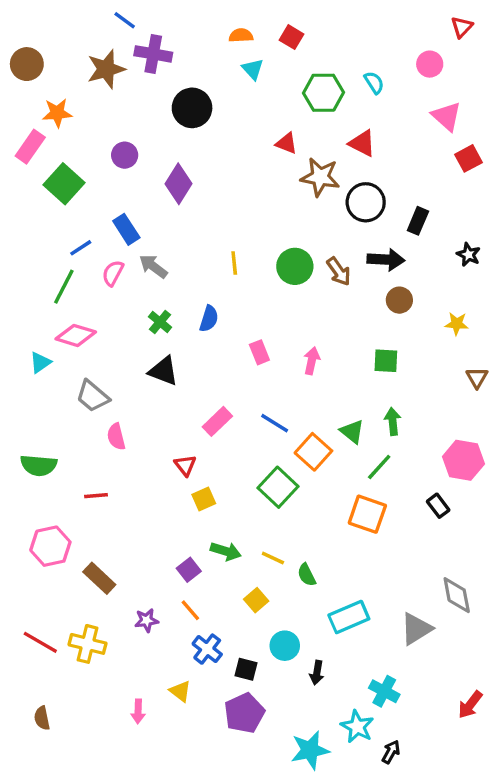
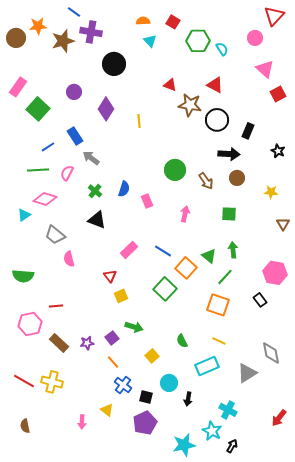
red triangle: (462, 27) -> (274, 16), size x1.5
green hexagon: (324, 93) -> (198, 41), moved
orange star: (57, 113) -> (38, 26), moved
yellow line: (234, 263) -> (139, 121), moved
green circle: (295, 266) -> (175, 170), moved
brown arrow: (339, 271) -> (206, 181), moved
pink semicircle: (113, 273) -> (67, 173), moved
green line: (64, 287) -> (38, 170), turned 60
pink rectangle: (259, 352) -> (147, 201), moved
red line: (96, 496) -> (56, 306), moved
yellow line: (273, 558) -> (219, 341), moved
purple star: (147, 620) -> (87, 343), moved

